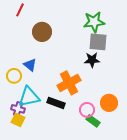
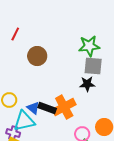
blue triangle: (30, 65) -> (33, 108), moved
black rectangle: (56, 103) -> (47, 108), moved

